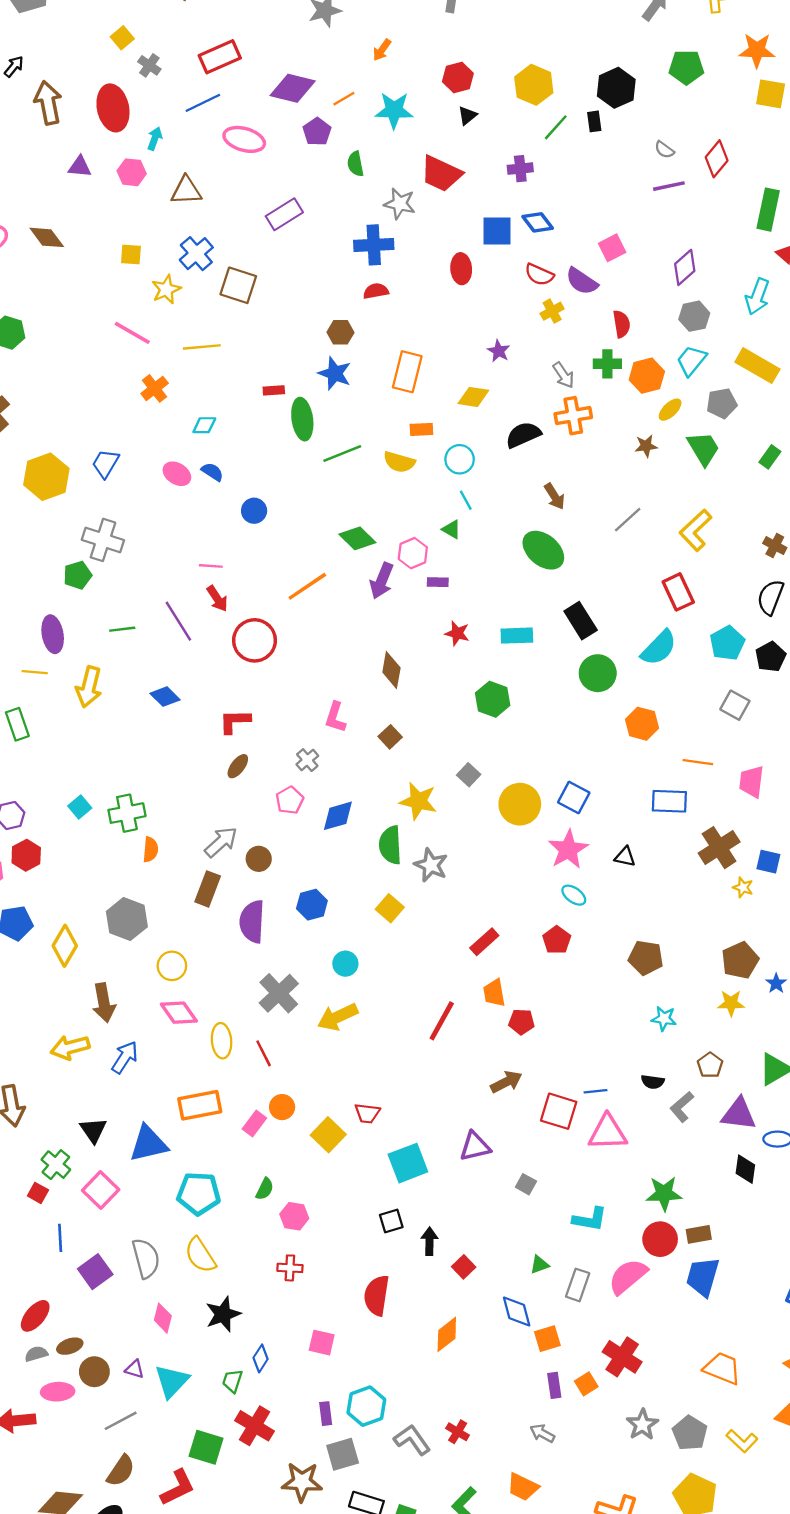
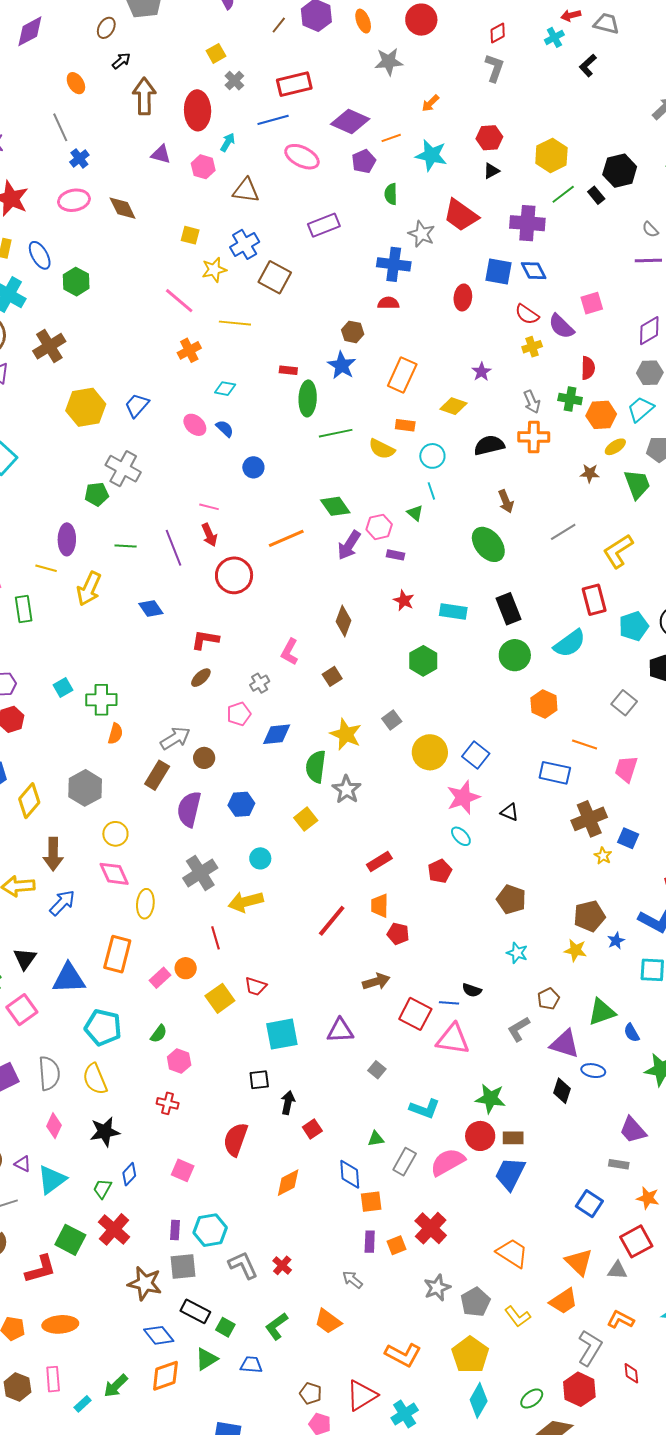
black rectangle: (594, 121) -> (596, 195), turned -42
purple cross: (520, 169) -> (527, 223), size x1.6
cyan pentagon: (727, 643) -> (634, 626), moved
red line: (264, 1053) -> (215, 938), moved
black semicircle: (653, 1082) -> (472, 990), moved
orange rectangle: (200, 1105) -> (117, 954), turned -75

